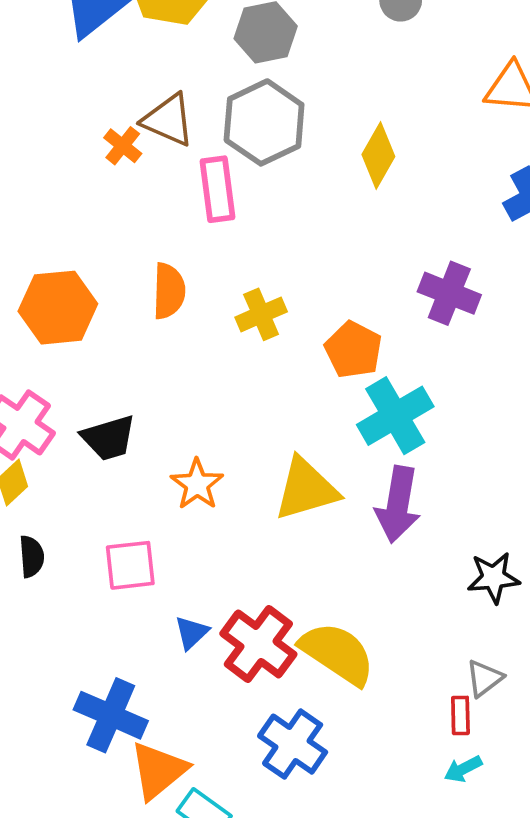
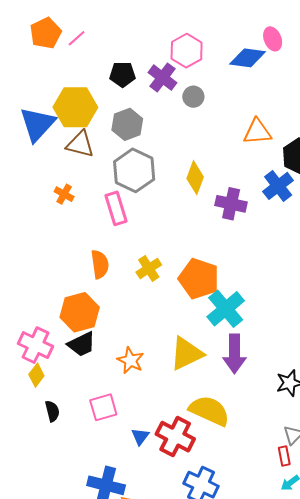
brown triangle: (168, 120) -> (80, 144), moved
purple cross: (449, 293) -> (231, 204), moved
orange hexagon: (58, 308) -> (80, 312), moved
orange pentagon: (353, 350) -> (199, 279), size x1.4
yellow semicircle: (337, 653) -> (209, 411), moved

